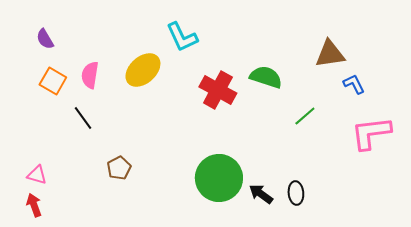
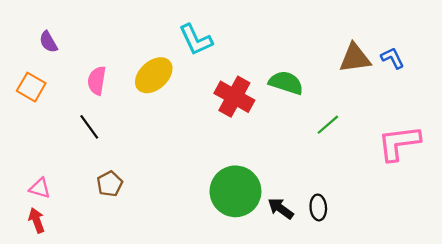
orange square: (53, 81) -> (31, 87), moved
blue L-shape: (354, 84) -> (392, 58), moved
brown pentagon: (119, 168) -> (110, 184), moved

